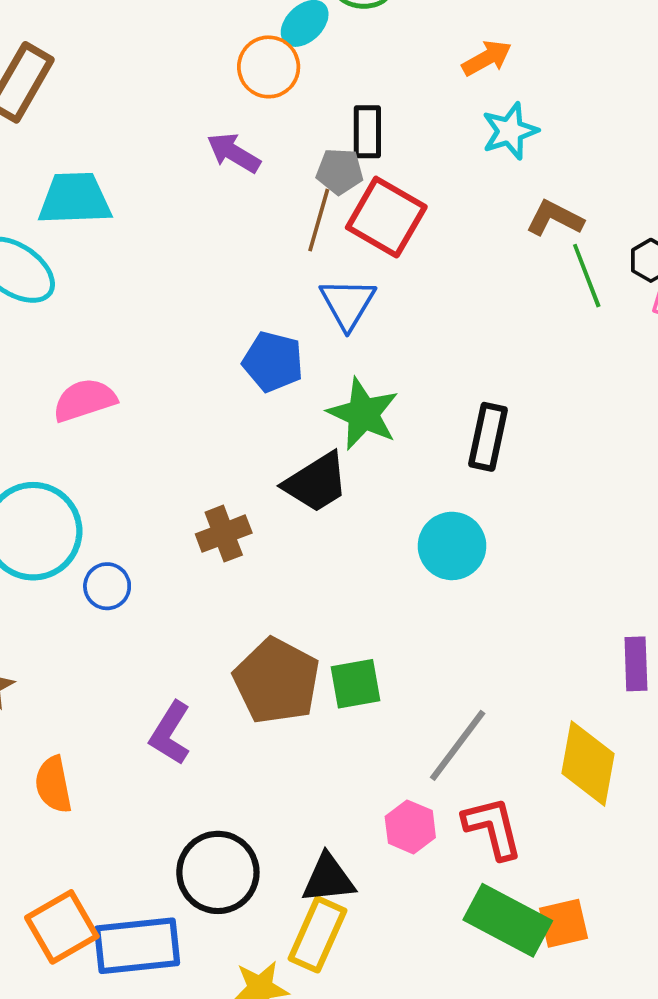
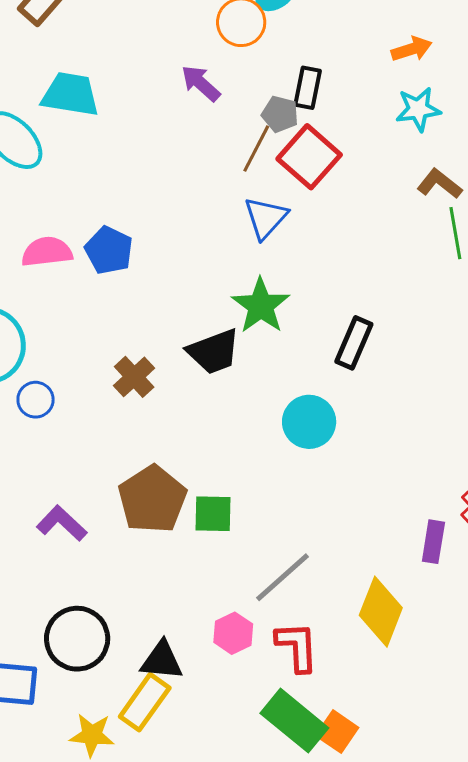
blue pentagon: (273, 362) -> (109, 250), moved
brown cross: (224, 534) -> (134, 377), turned -33
purple L-shape: (170, 733) -> (62, 523), turned 90
orange square: (563, 923) -> (337, 732), turned 36

